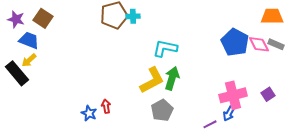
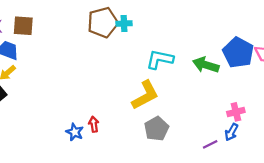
brown square: (43, 18) -> (23, 26), turned -30
green arrow: (172, 78) -> (206, 65), moved, turned -90
pink cross: (233, 95) -> (236, 112), size x0.6

